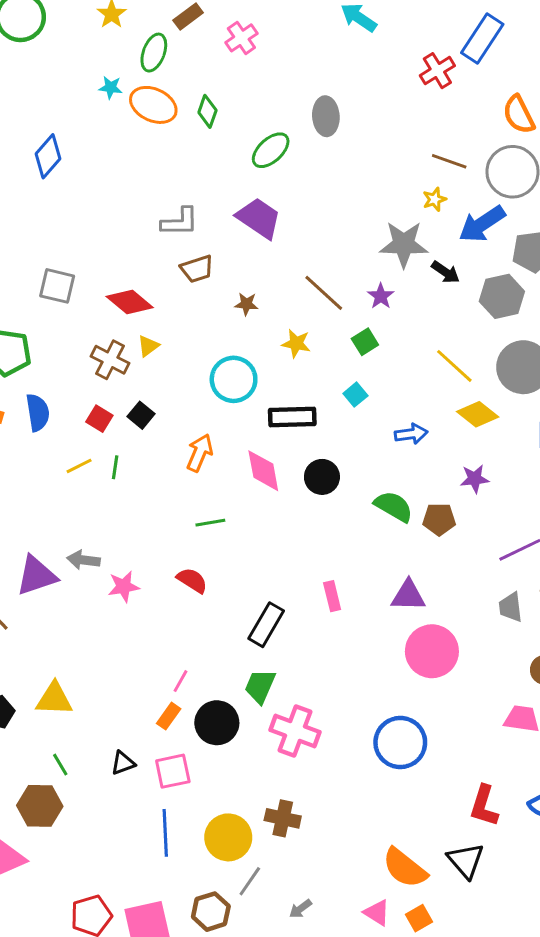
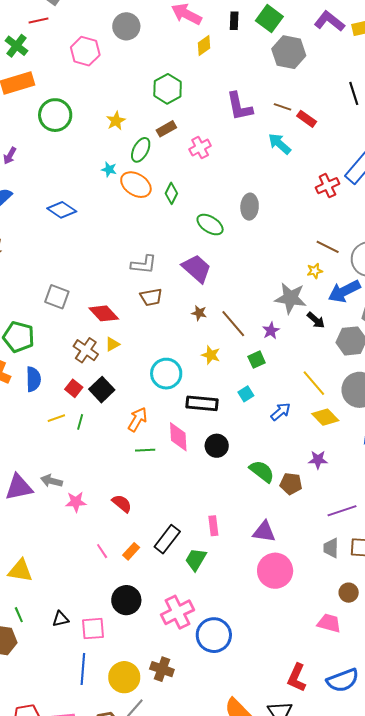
green ellipse: (271, 150) -> (210, 225), turned 68
blue diamond: (48, 156) -> (62, 210), turned 76
brown star: (246, 304) -> (199, 313), moved
black square: (141, 415) -> (102, 390), size x1.4
blue arrow: (411, 434) -> (281, 412), moved, turned -40
green line: (210, 523) -> (145, 450), moved
pink line: (180, 681) -> (102, 551), moved, turned -70
green trapezoid: (260, 686) -> (196, 559), moved
orange rectangle: (169, 716) -> (131, 551), moved
pink cross: (295, 731) -> (178, 612), turned 36
blue circle: (400, 743) -> (214, 635), moved

